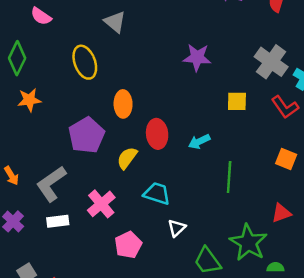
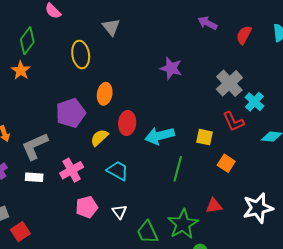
orange star: (29, 100) -> (21, 70), moved, turned 30
yellow square: (237, 101) -> (205, 137), moved
cyan arrow: (199, 142) -> (160, 136), size x1.6
white triangle: (177, 228) -> (119, 212), moved, turned -35

